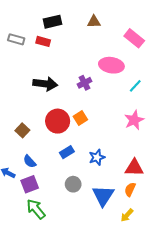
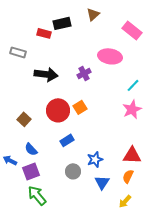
black rectangle: (52, 22) -> (62, 23), moved
brown triangle: (94, 22) -> (93, 14), turned -40
gray rectangle: (16, 39) -> (18, 52), moved
cyan line: (135, 86) -> (133, 85), moved
blue star: (97, 157) -> (95, 159), moved
blue triangle: (103, 196) -> (102, 182), size x0.7

